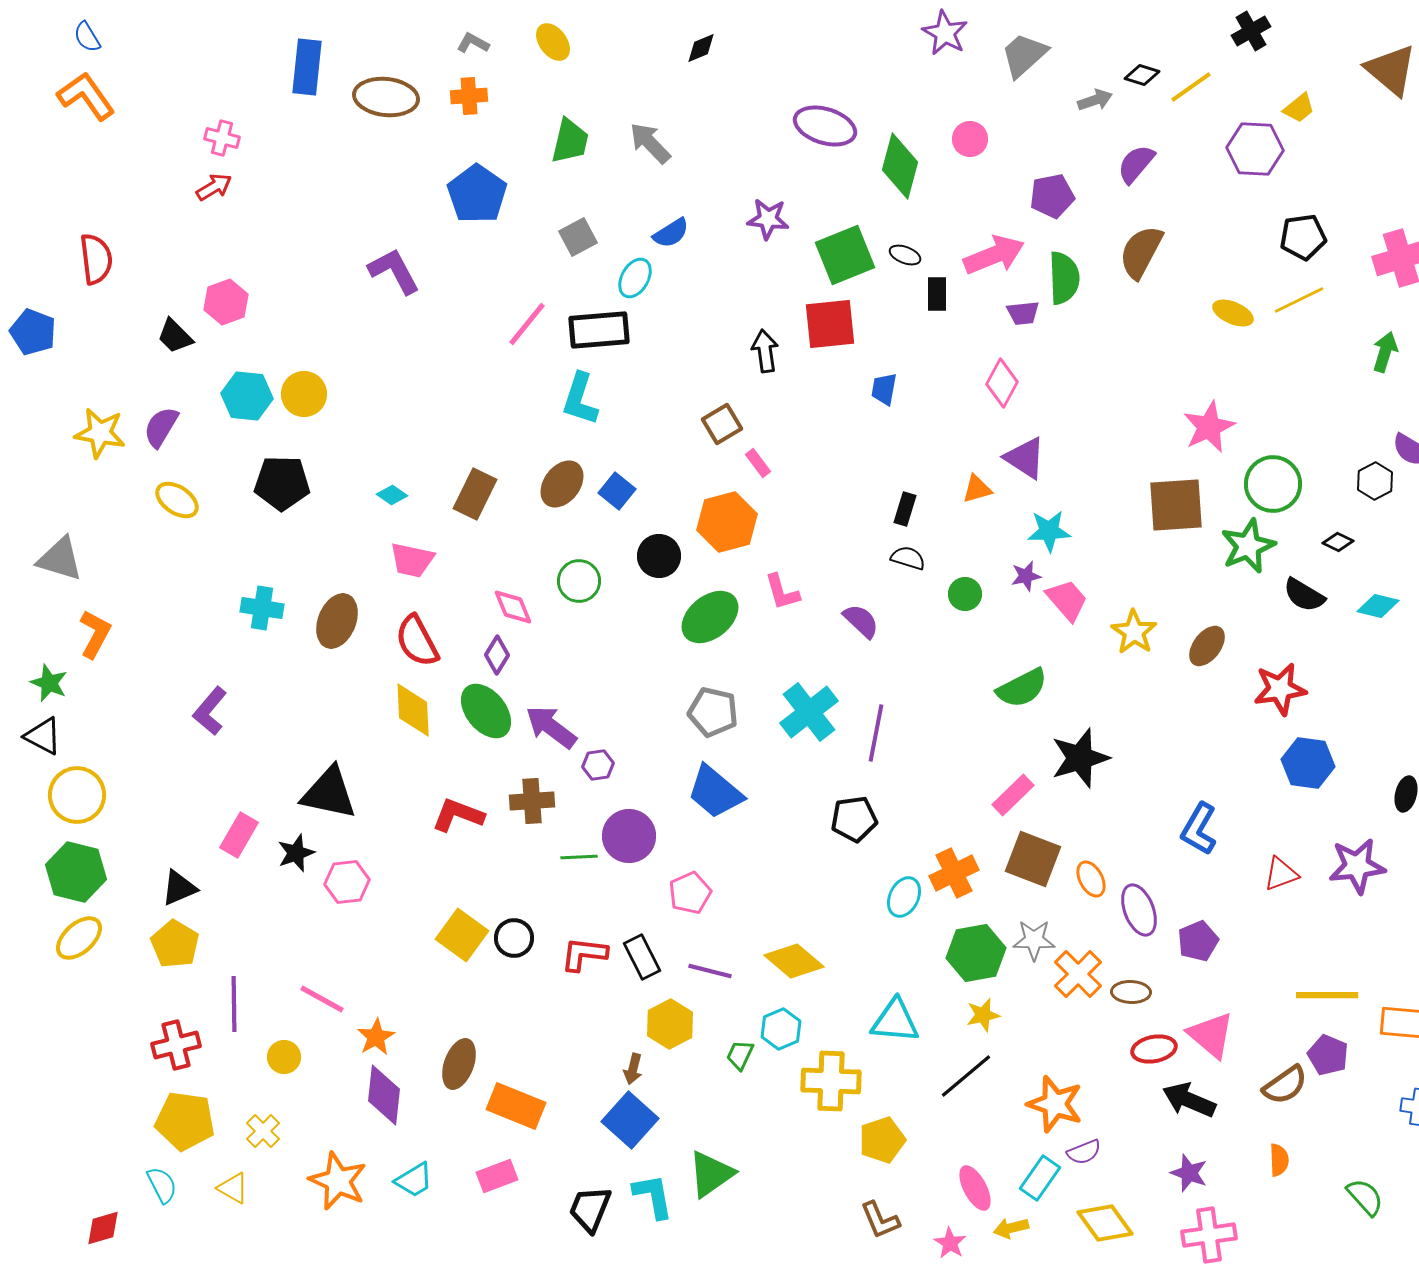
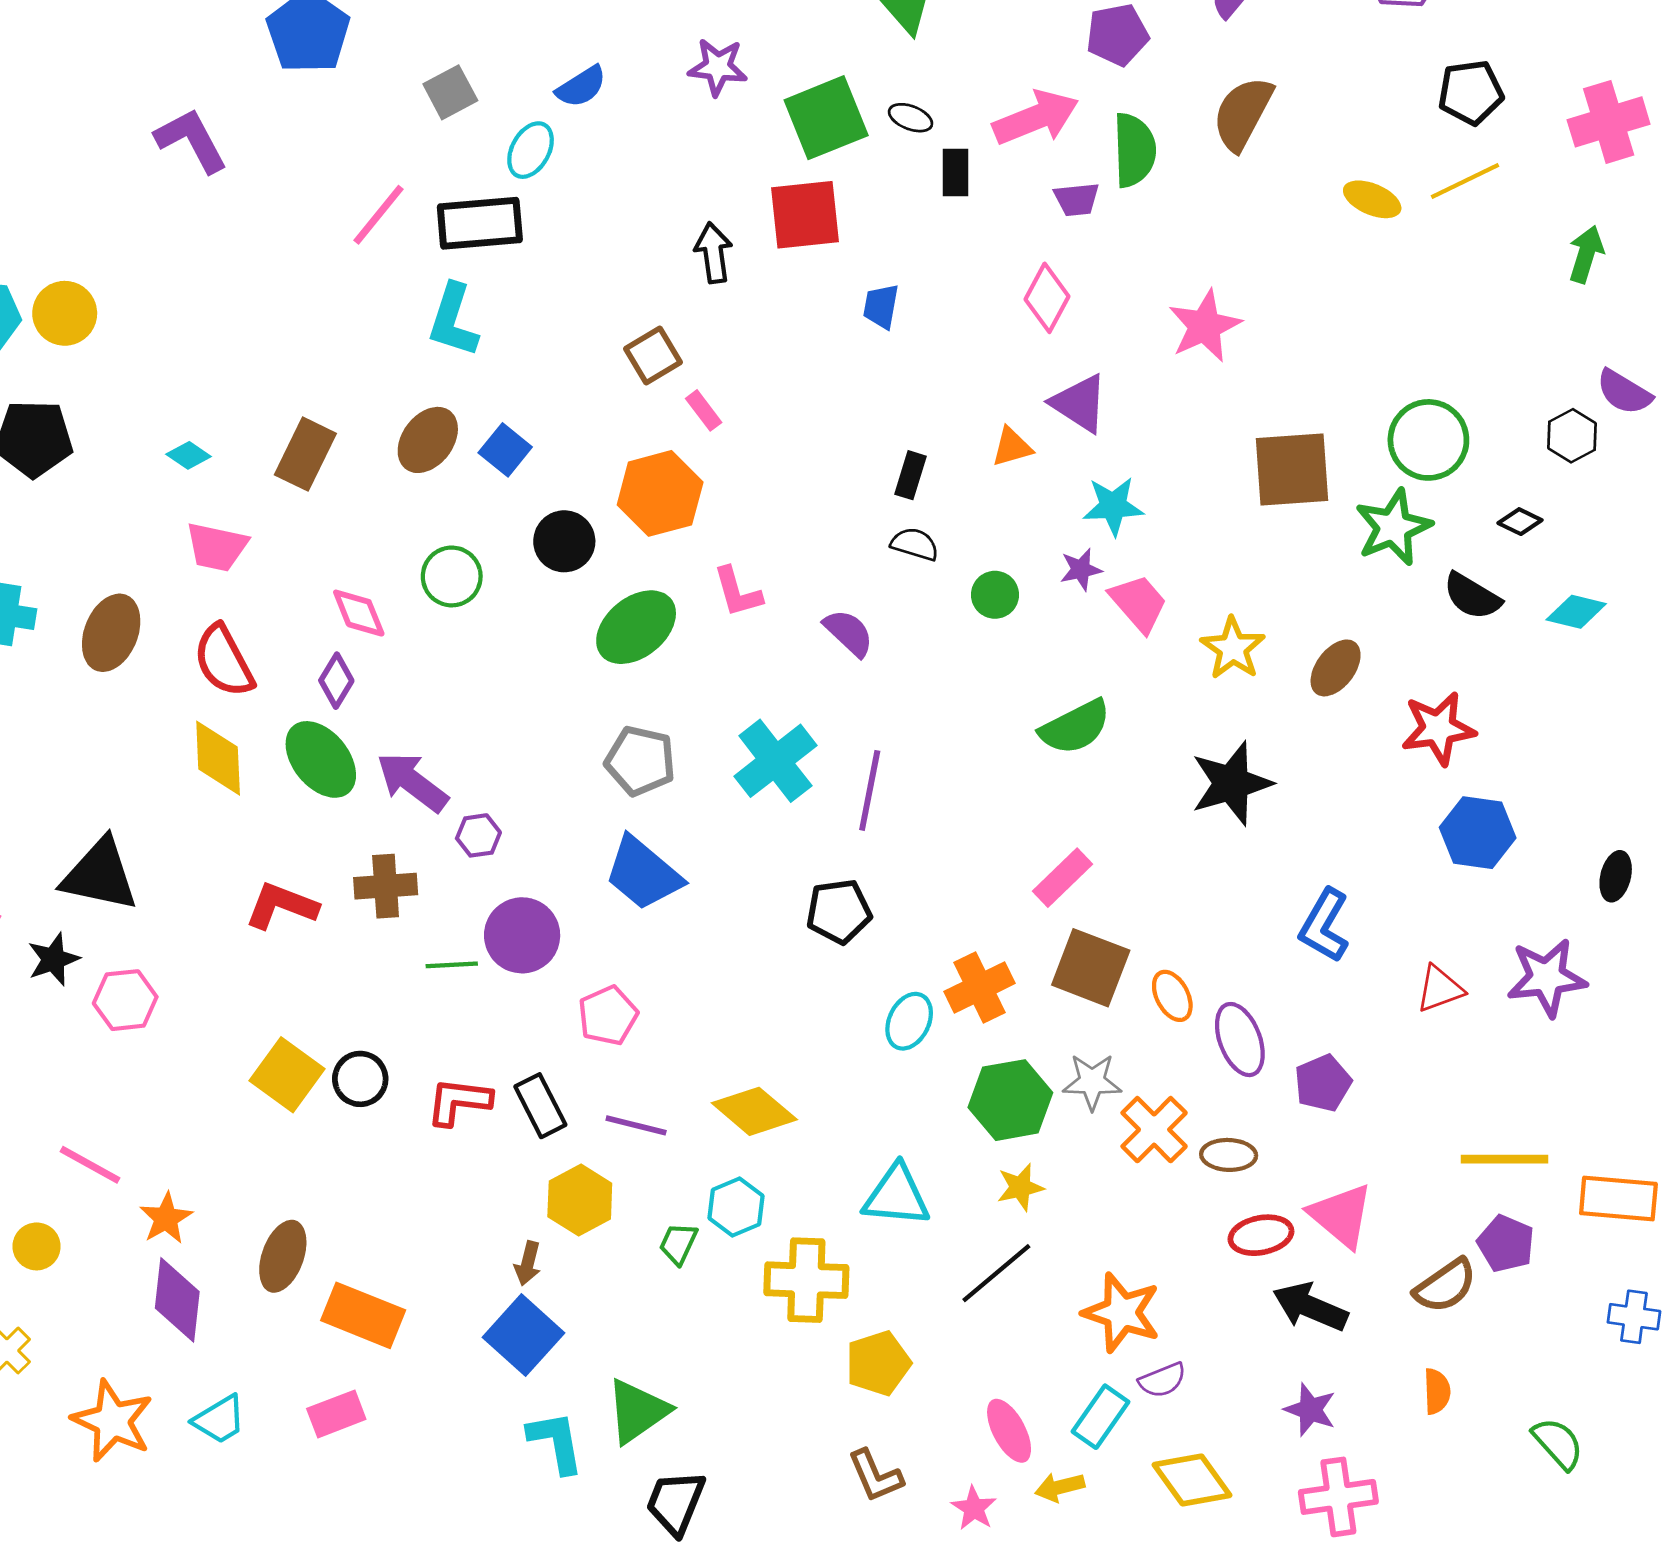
pink star: (1209, 427) -> (1205, 326), moved
black star: (1080, 758) -> (1231, 783), moved
black trapezoid: (590, 1209) -> (675, 1503), moved

